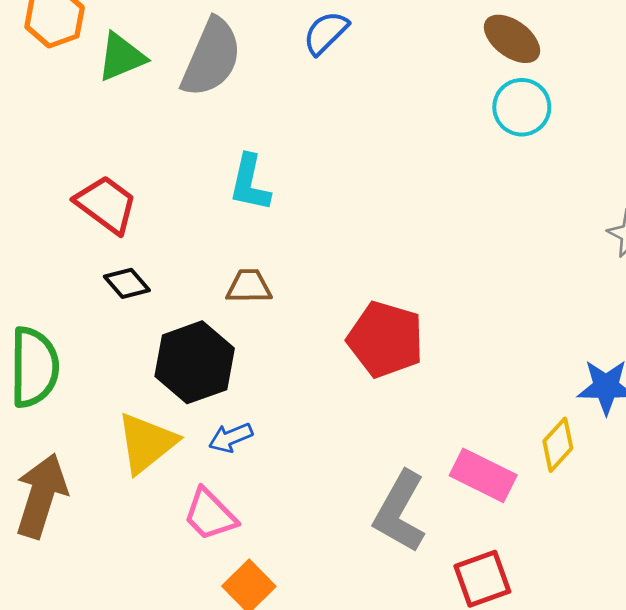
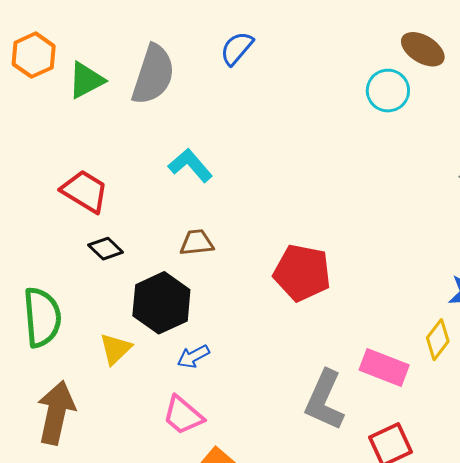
brown ellipse: (512, 39) -> (423, 49), moved
cyan L-shape: (250, 183) -> (190, 165), turned 132
yellow triangle: (147, 443) -> (115, 349), moved, size x0.7

